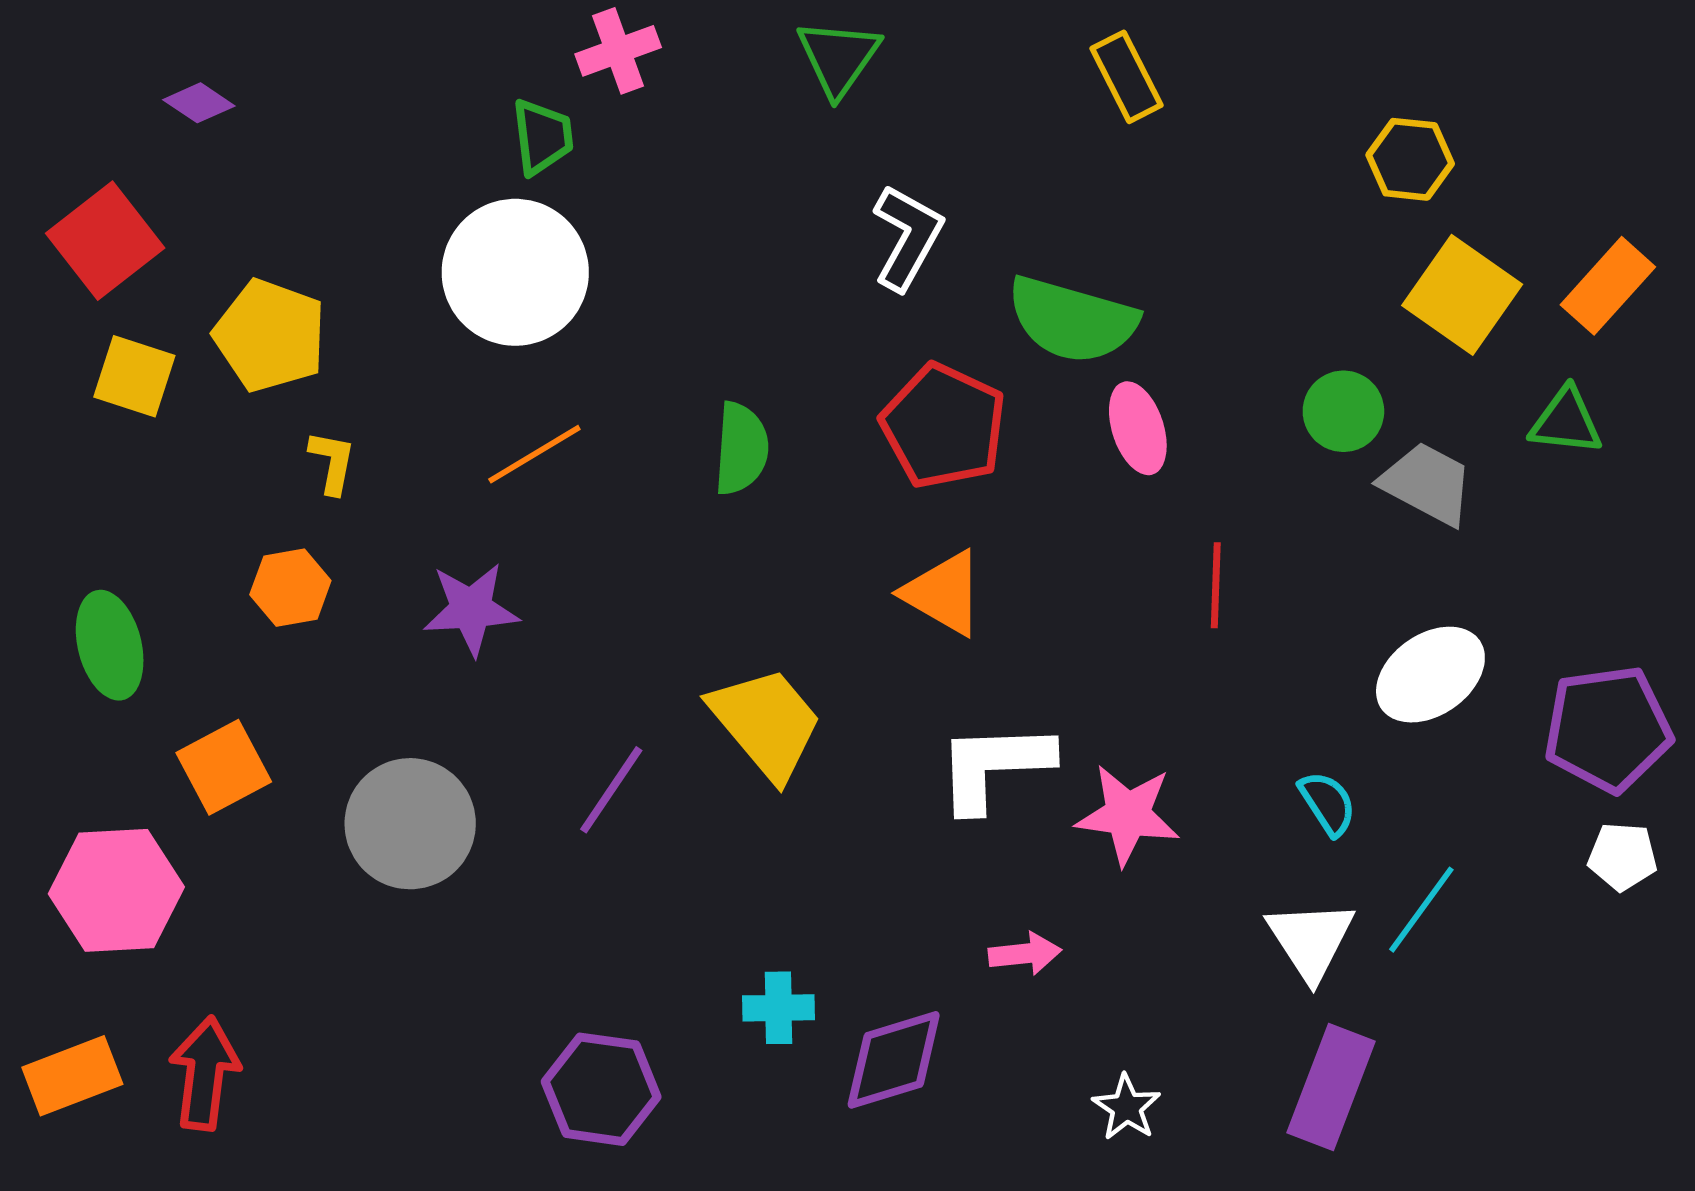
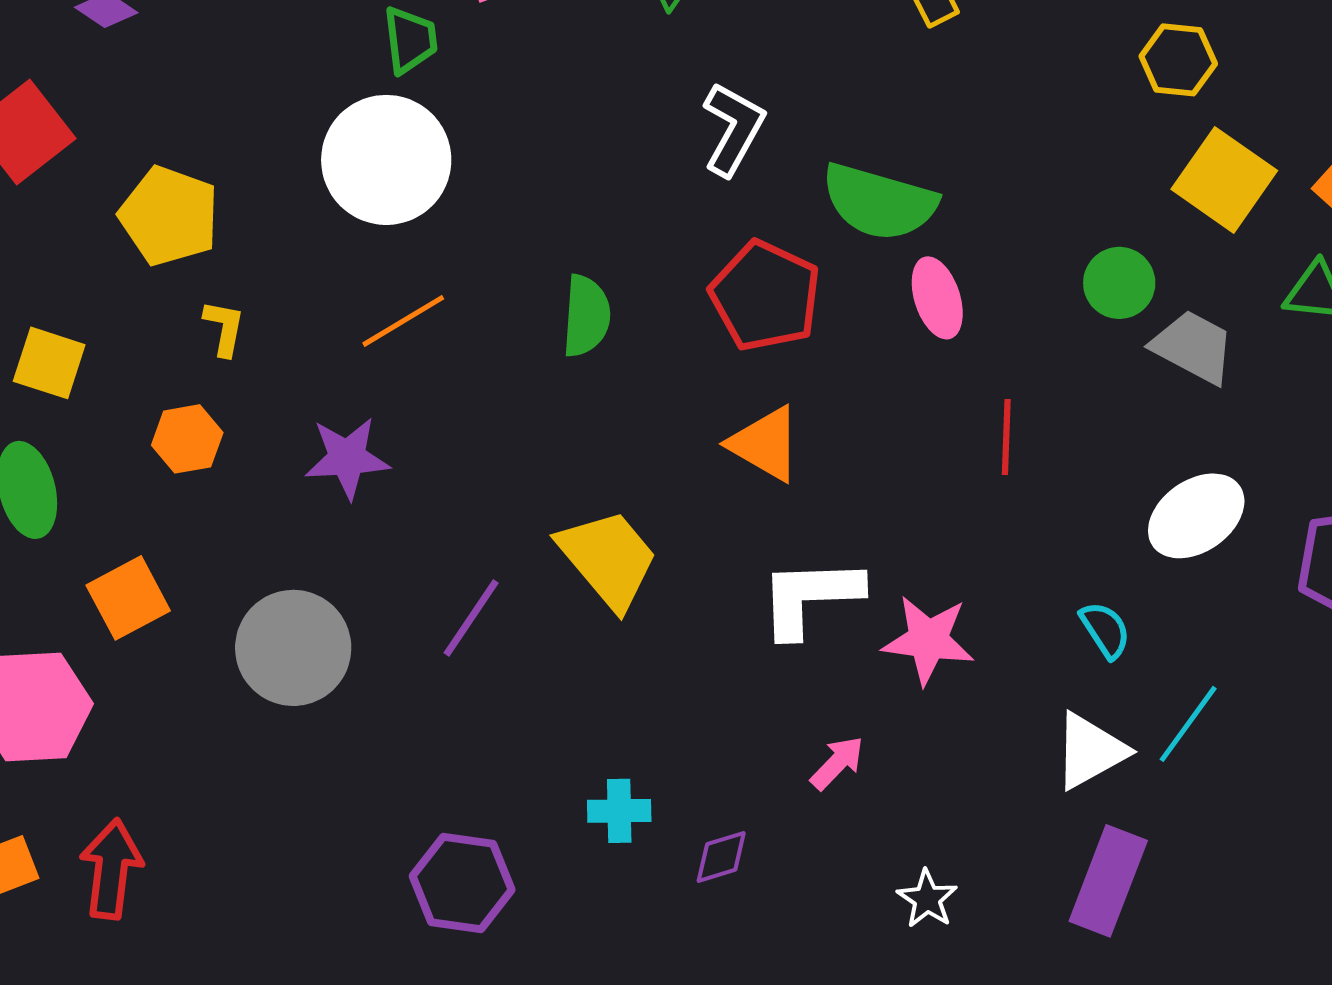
yellow square: (134, 376) -> (49, 363), moved
white triangle: (1311, 940) -> (1090, 751), turned 34
pink arrow: (1025, 954) -> (837, 763), turned -40
purple diamond: (894, 1060) -> (721, 857), size x0.6

